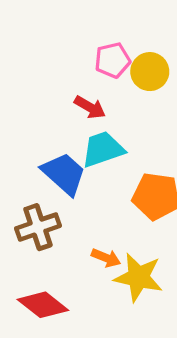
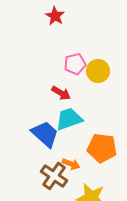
brown cross: (38, 227) -> (54, 176), moved, turned -36
orange arrow: (106, 258) -> (71, 164), moved

